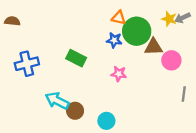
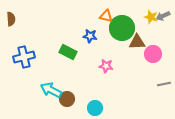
brown semicircle: (12, 21) -> (11, 19), turned 80
blue star: (114, 40) -> (90, 36), moved
gray line: (184, 94) -> (164, 84), turned 72

